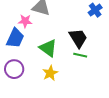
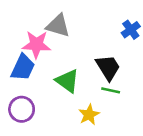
pink star: (25, 21) -> (36, 45), size x1.5
yellow star: (50, 73) -> (89, 115), moved

